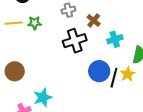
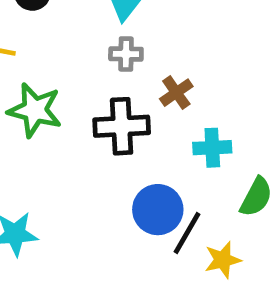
green star: (35, 23) -> (35, 110), moved, size x1.6
yellow star: (128, 74) -> (223, 260), moved

